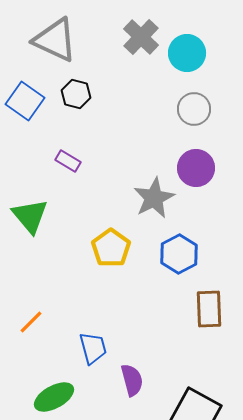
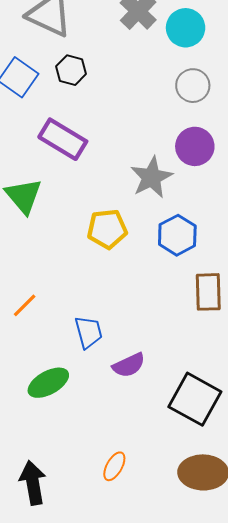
purple rectangle: (68, 161) -> (63, 139), size x1.8
yellow pentagon: (111, 248) -> (107, 229), turned 30
purple semicircle: (132, 380) -> (129, 365), turned 80

